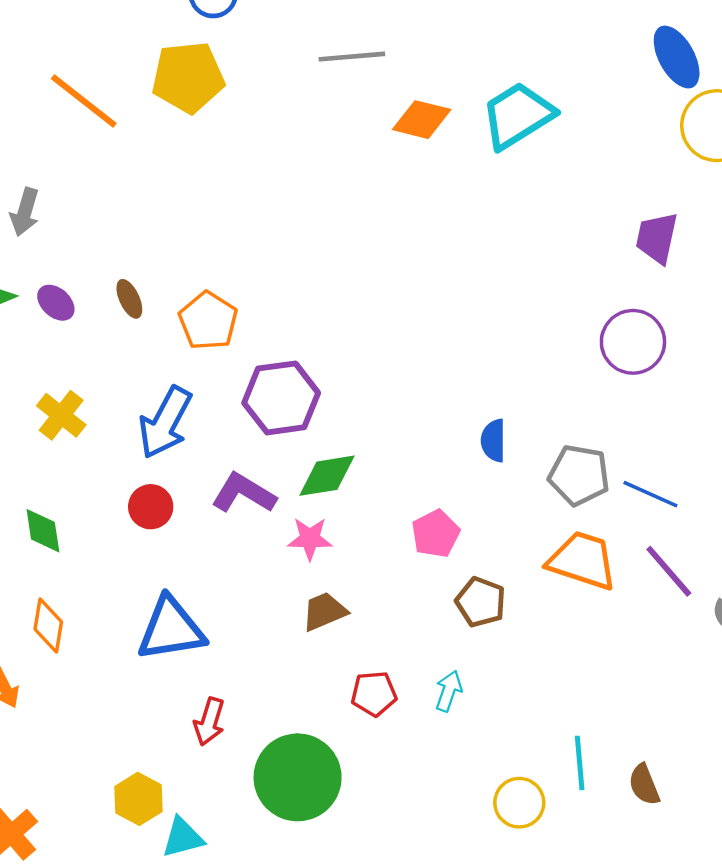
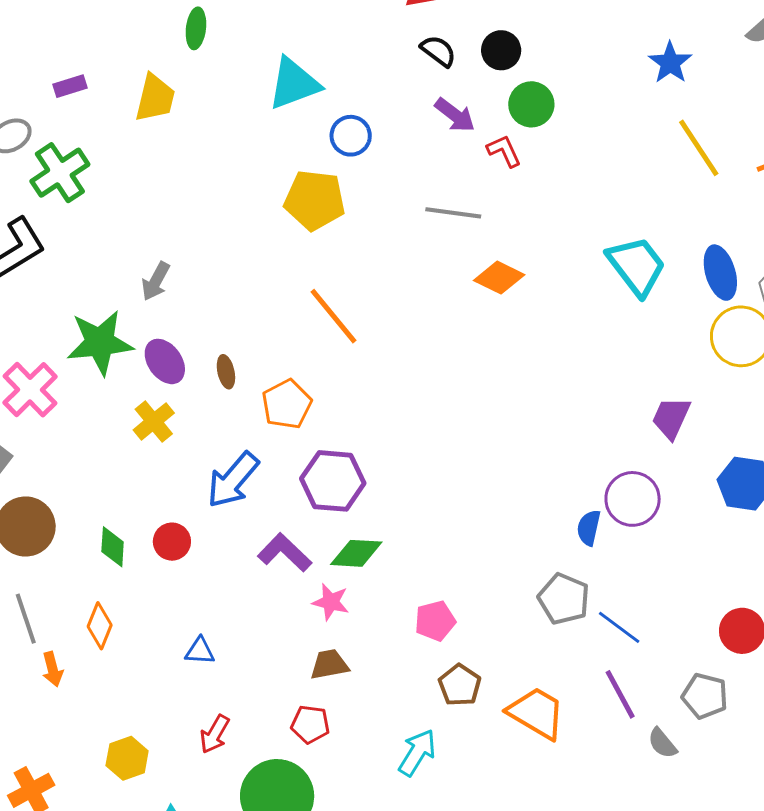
orange line: (84, 101) -> (333, 316), moved
cyan trapezoid: (518, 115) -> (636, 266), moved, turned 72
purple ellipse: (56, 303) -> (165, 361), size x1.4
yellow cross: (61, 415) -> (154, 421), moved
blue semicircle: (493, 441) -> (589, 528), moved
red circle: (151, 507) -> (172, 542), moved
orange trapezoid: (582, 561) -> (536, 713), moved
blue triangle: (171, 629) -> (200, 651), size x0.5
cyan arrow: (449, 691) -> (417, 753), size x1.4
red pentagon: (374, 694) -> (310, 724), moved
yellow hexagon: (138, 799) -> (127, 758), moved

